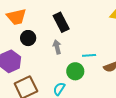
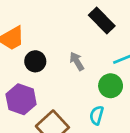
black rectangle: (61, 22) -> (102, 21), moved

